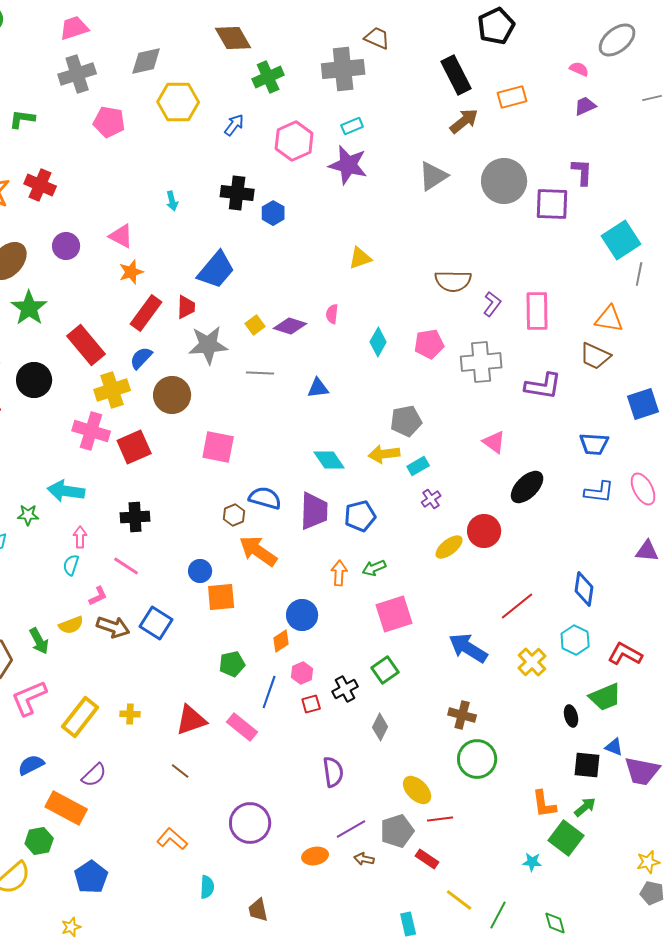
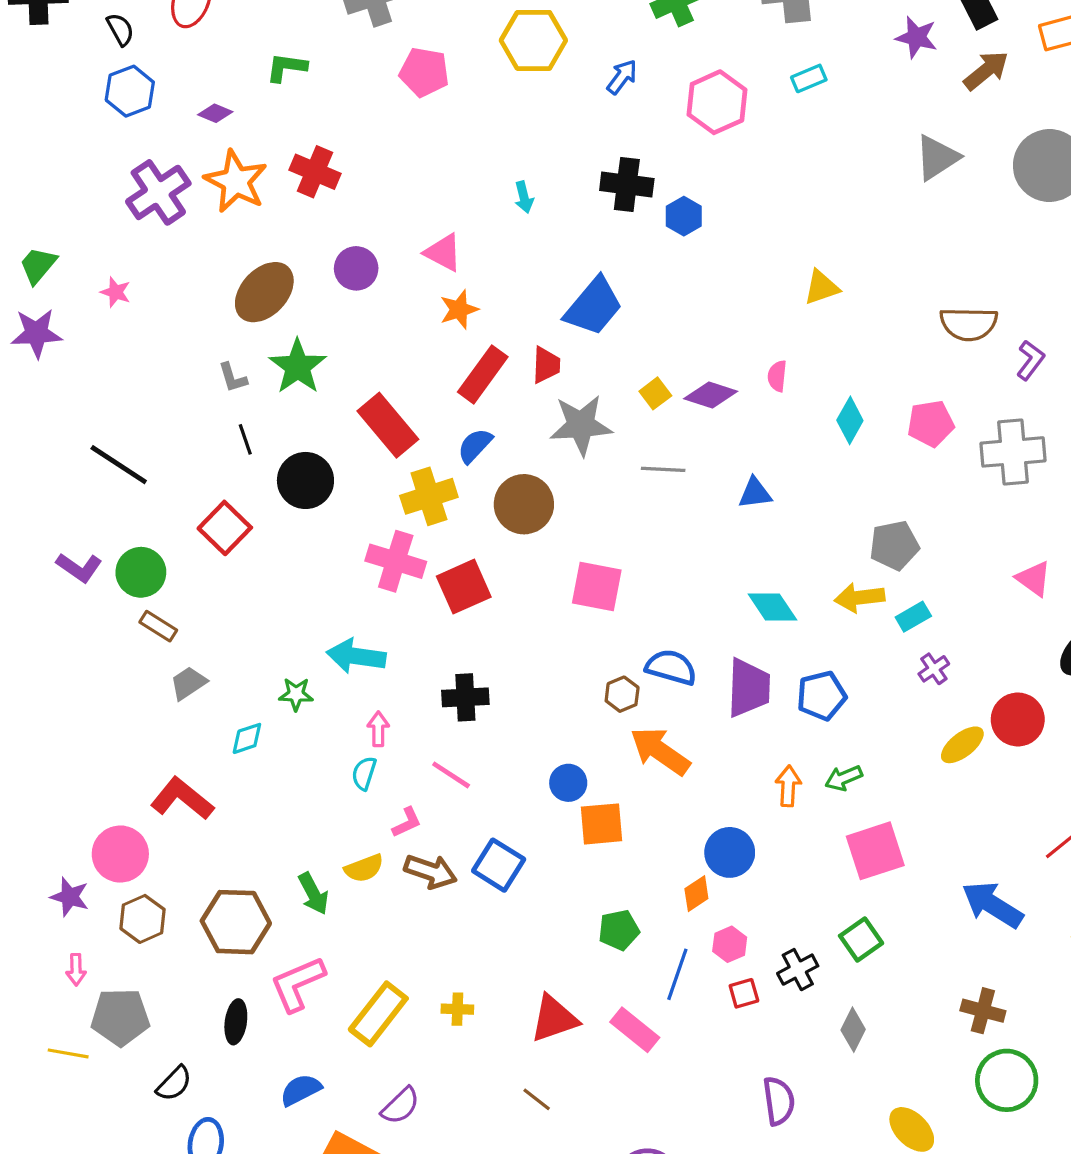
purple star: (348, 165) -> (916, 37), moved, size x0.7

